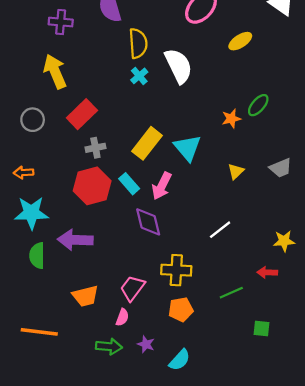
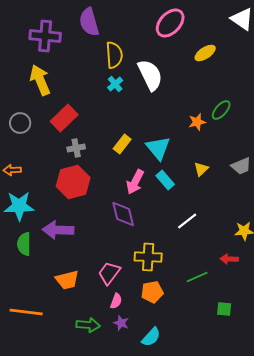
purple cross: (61, 22) -> (45, 36), size x1.4
yellow rectangle: (147, 143) -> (122, 144), size x0.7
cyan rectangle: (129, 184) -> (165, 180), moved
pink semicircle: (122, 317) -> (116, 301), moved

